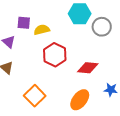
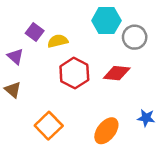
purple square: (24, 23) -> (35, 32), turned 32
red diamond: (88, 68) -> (117, 73), moved

